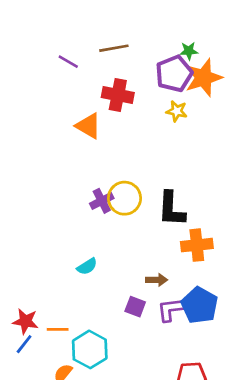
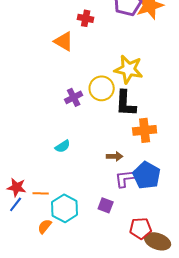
red cross: (118, 95) -> (86, 18), size x0.7
yellow star: (177, 111) -> (129, 69), moved, size x1.8
yellow circle: (125, 198) -> (102, 88), moved
purple square: (135, 307) -> (106, 205), moved

